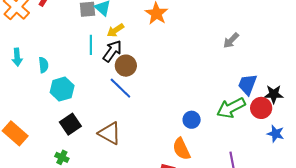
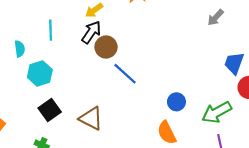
cyan line: (91, 45) -> (51, 30), moved
blue line: (120, 88) -> (125, 74), moved
green arrow: (231, 108) -> (217, 112), moved

